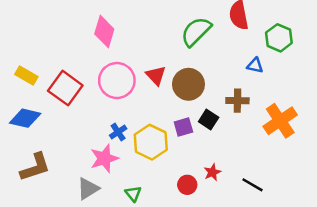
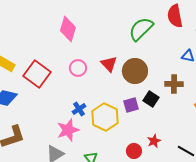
pink circle: (117, 81) -> (78, 68), size x0.6

